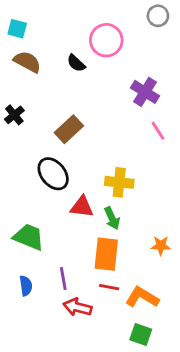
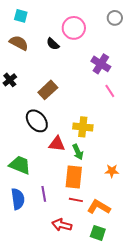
gray circle: (158, 16) -> (115, 18), moved
cyan square: (17, 29) -> (21, 16), moved
blue semicircle: (26, 286) -> (18, 199), size x1.5
red arrow: (78, 307) -> (62, 225), moved

